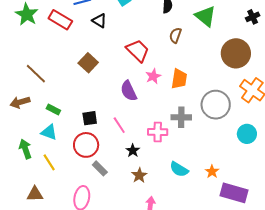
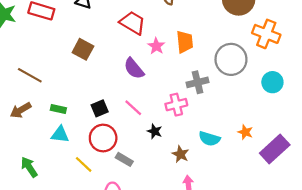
green arrow: (25, 149) -> (29, 167), moved
yellow line: (49, 162) -> (84, 164), moved
brown star: (139, 175) -> (180, 154), moved
purple rectangle: (234, 193) -> (275, 149), turned -44

